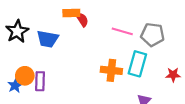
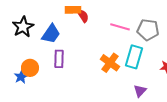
blue trapezoid: (48, 39) -> (51, 34), turned -65
orange cross: (111, 70) -> (110, 63), turned 30
purple rectangle: (40, 81) -> (59, 59), moved

